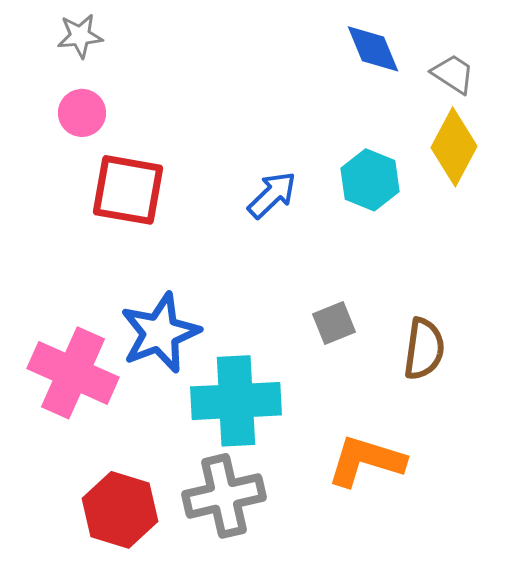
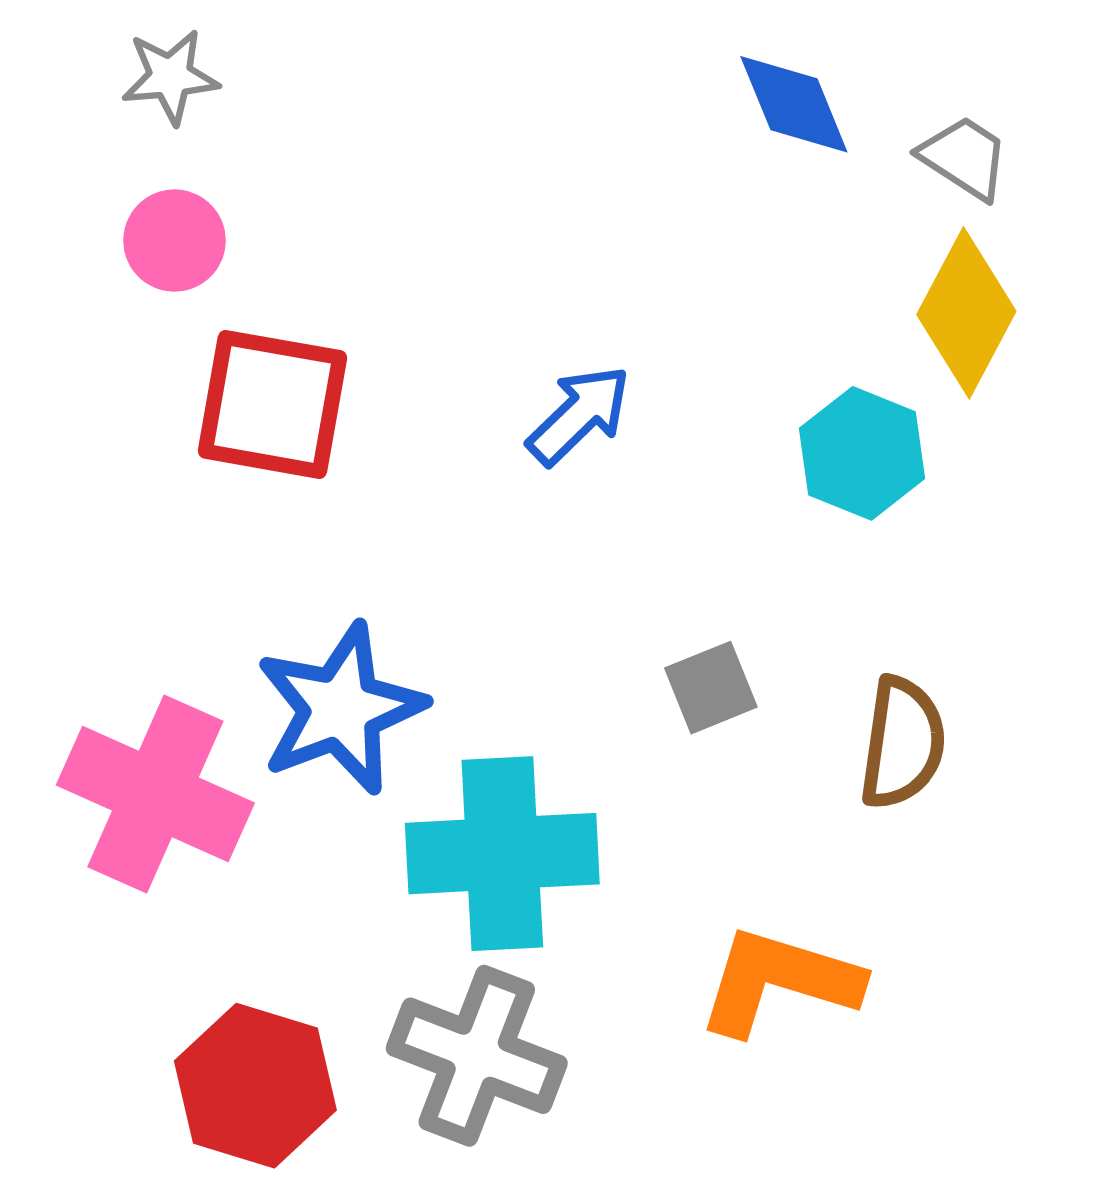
cyan hexagon: (370, 180) -> (862, 453), moved
gray cross: (224, 496) -> (477, 1056), turned 34

